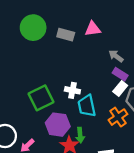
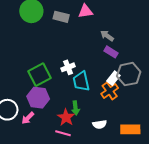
white rectangle: (120, 88) -> (113, 78), moved
white cross: (72, 90) -> (68, 67), turned -32
purple hexagon: (58, 125) -> (38, 98), moved

